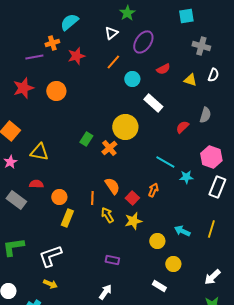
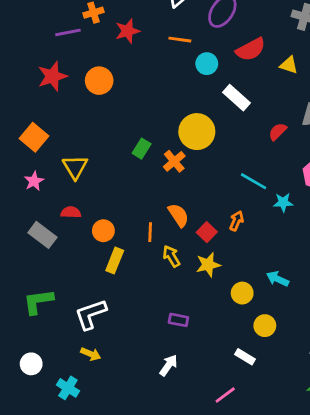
orange line: (113, 62) -> (180, 40), turned 56
red semicircle: (163, 69) -> (251, 49), size x1.5
yellow triangle: (39, 152) -> (75, 167), turned 48

